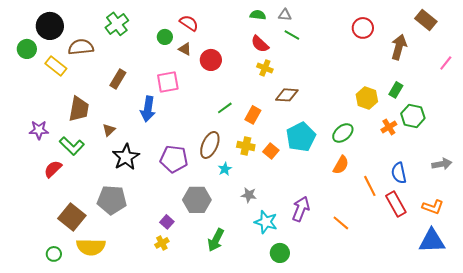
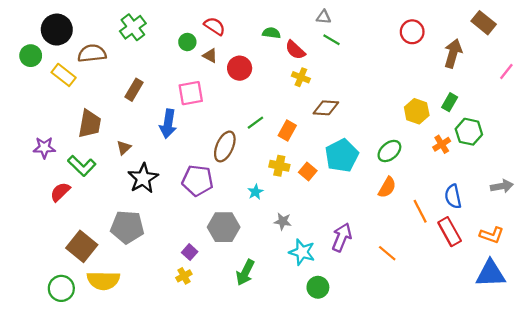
green semicircle: (258, 15) -> (271, 33), moved
brown ellipse: (210, 145) -> (225, 146), moved
green circle: (54, 254) -> (61, 288), size x1.5

